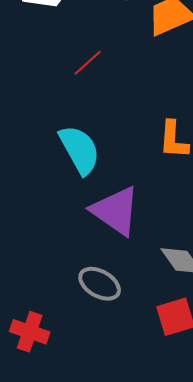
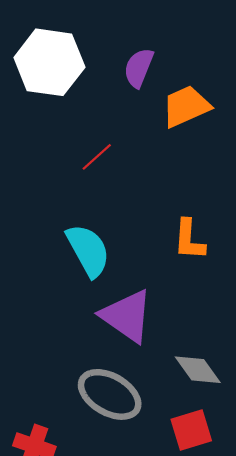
gray ellipse: (100, 284) -> (110, 394), size x1.4

